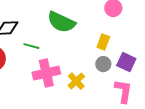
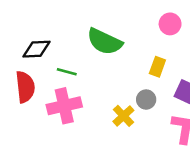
gray circle: (103, 64) -> (146, 100), moved
pink cross: (46, 73) -> (64, 106), moved

